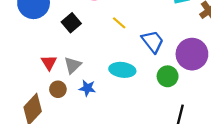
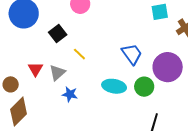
yellow line: (119, 23) -> (79, 54), moved
cyan ellipse: (122, 70) -> (114, 86), moved
brown circle: (58, 89) -> (11, 84), moved

